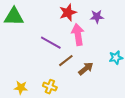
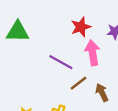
brown arrow: (86, 69) -> (102, 93), turned -77

